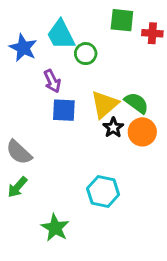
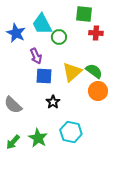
red cross: (152, 33) -> (96, 33), moved
black star: (113, 128) -> (53, 102), moved
green arrow: (17, 187) -> (13, 142), moved
green star: (55, 228) -> (38, 138), moved

